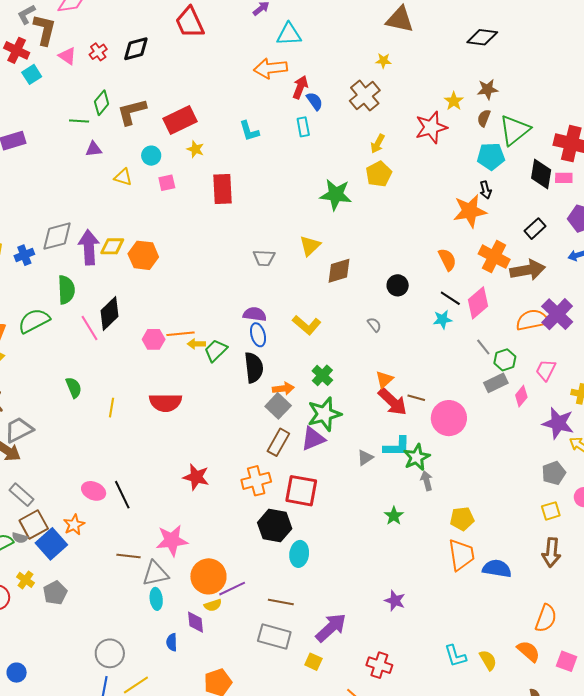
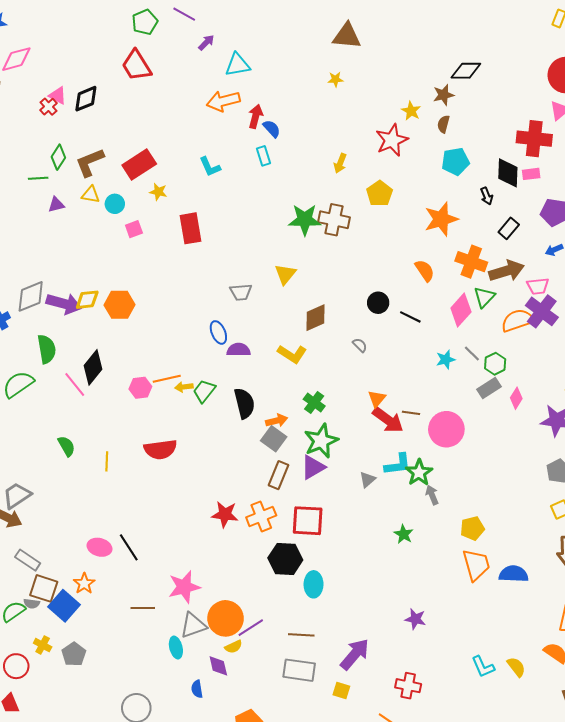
black diamond: (482, 37) -> (466, 71), moved
pink triangle: (67, 56) -> (58, 96), moved
brown cross: (365, 96) -> (334, 220), moved, turned -32
green triangle: (515, 130) -> (484, 297), moved, size x0.7
yellow pentagon: (379, 174) -> (380, 194), moved
yellow triangle: (123, 177) -> (91, 195), moved
black arrow: (486, 190) -> (487, 196), moved
purple arrow: (89, 247) -> (64, 304), turned 116
brown diamond: (339, 271) -> (315, 318), moved
black line: (450, 298) -> (410, 317), moved
cyan star: (443, 319) -> (446, 360), moved
blue ellipse: (258, 335) -> (218, 332), moved
pink trapezoid: (546, 370) -> (538, 286), moved, turned -115
red star: (196, 477) -> (225, 514), moved
brown square: (34, 524) -> (44, 588), turned -36
gray triangle: (155, 574) -> (193, 625), moved

